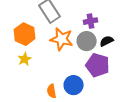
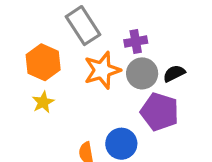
purple cross: (91, 21) -> (136, 42), moved
orange star: (62, 39) -> (102, 70), turned -30

